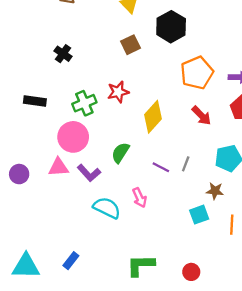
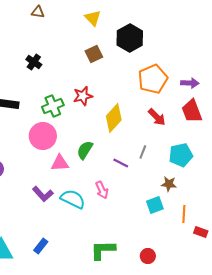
gray line: (186, 164) -> (143, 152), moved
pink triangle: (59, 167) -> (60, 163), moved
purple L-shape: (89, 173) -> (43, 194), moved

